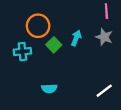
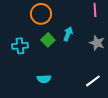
orange circle: (38, 26) -> (41, 14), moved
gray star: (104, 37) -> (97, 43), moved

